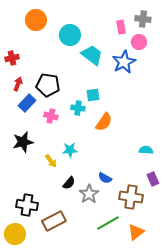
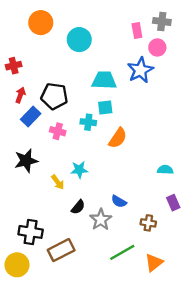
cyan trapezoid: (92, 55) -> (104, 80), moved, turned -35
brown cross: (131, 197) -> (148, 223), size x0.6

